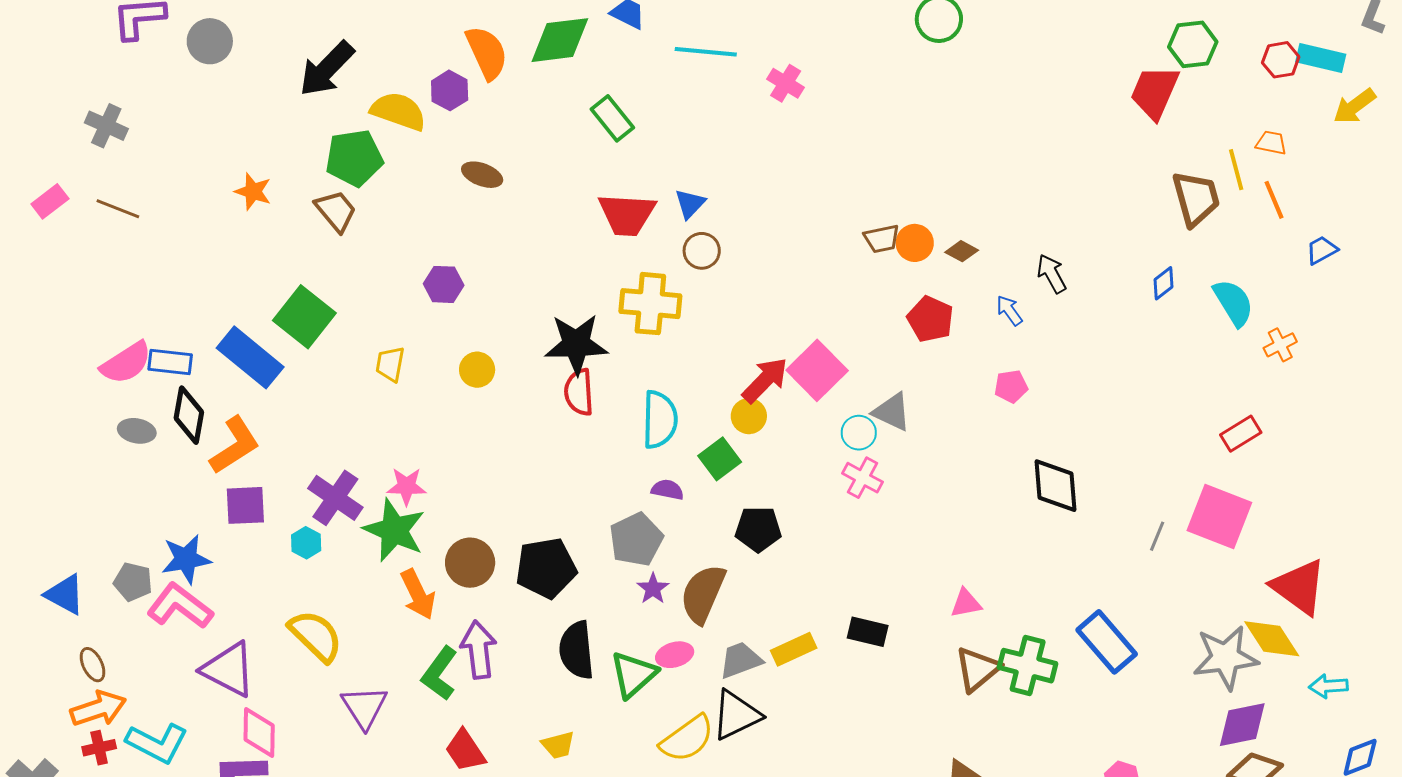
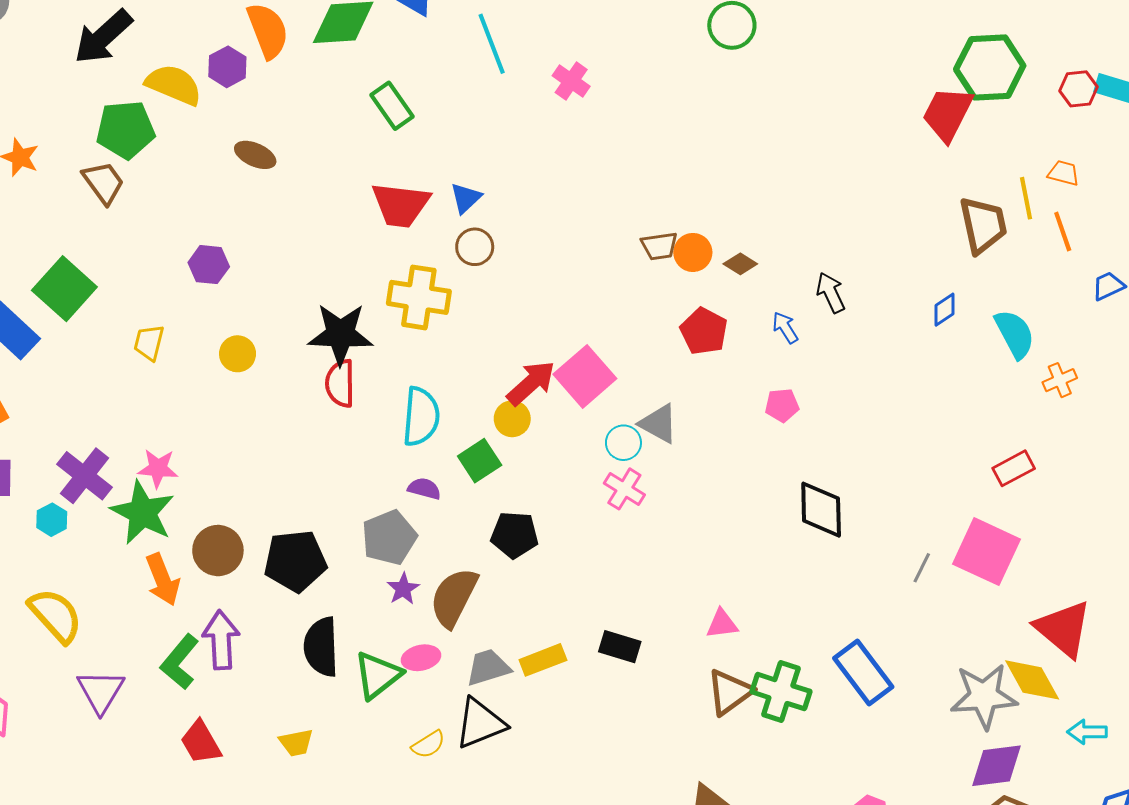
green hexagon: (1193, 44) -> (990, 67), size x1.4
cyan line: (706, 52) -> (492, 44), turned 60
yellow semicircle: (687, 739) -> (428, 744), size x0.6

